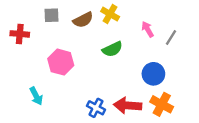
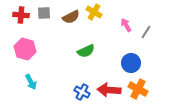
red cross: (20, 34) -> (21, 15), moved
green semicircle: (112, 49) -> (86, 51), moved
pink hexagon: (61, 62) -> (25, 49), moved

